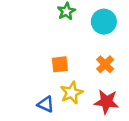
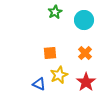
red star: (106, 102) -> (86, 82), turned 30

